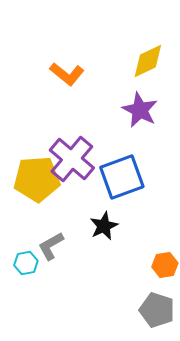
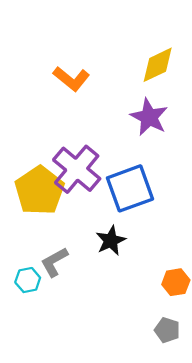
yellow pentagon: (37, 179) -> (39, 191), turned -30
gray pentagon: (157, 310) -> (167, 330), size x0.7

